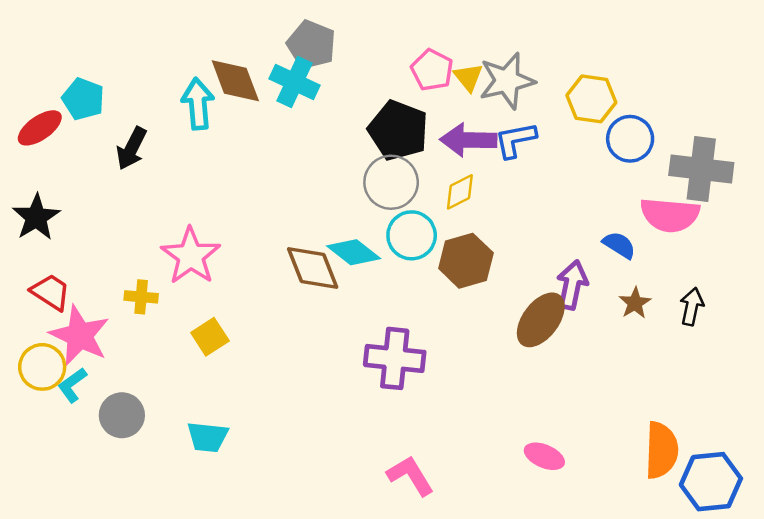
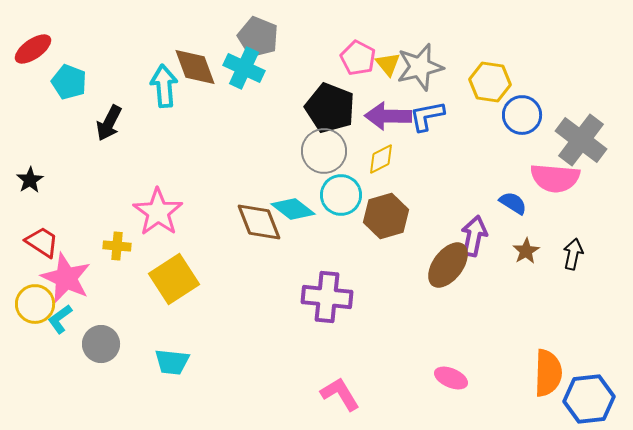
red ellipse: (40, 128) -> (33, 49), moved
gray cross: (701, 169) -> (581, 140), turned 30
black star: (36, 217) -> (30, 180), size x0.7
yellow square: (210, 337) -> (174, 279), size x1.6

